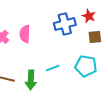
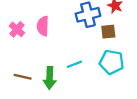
brown square: (95, 37) -> (108, 32), moved

